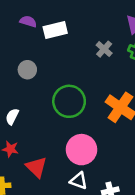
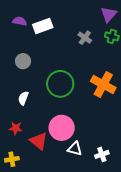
white semicircle: (12, 117) -> (23, 98), moved
pink circle: (82, 150) -> (62, 128), moved

